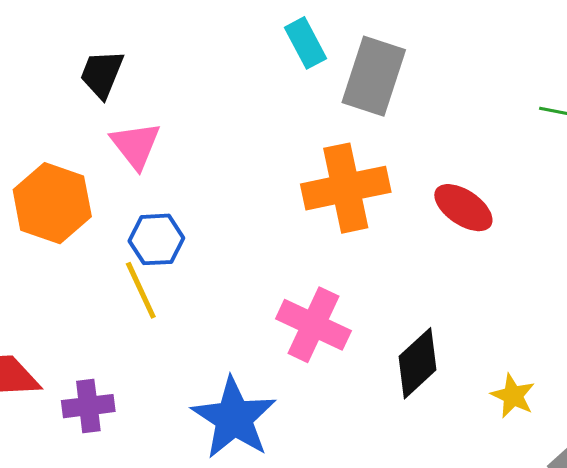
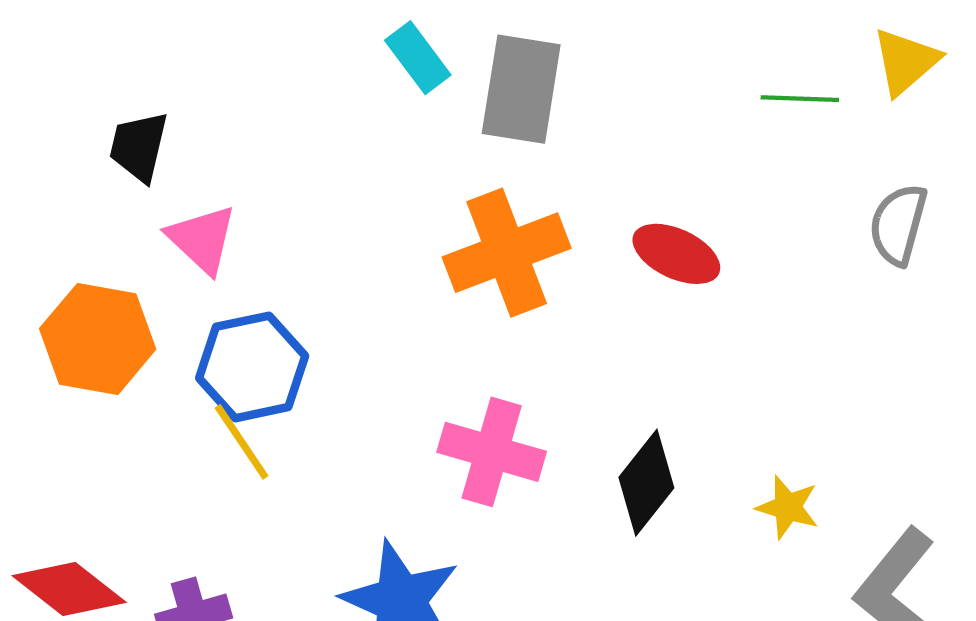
blue hexagon: (156, 239) -> (252, 367), size x1.4

